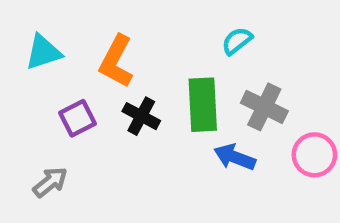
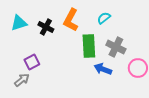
orange L-shape: (116, 61) -> (71, 20), moved
black cross: (141, 116) -> (46, 27), moved
purple square: (77, 118) -> (32, 62), moved

